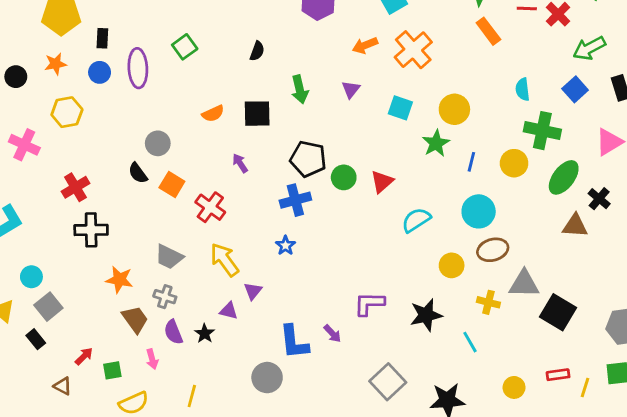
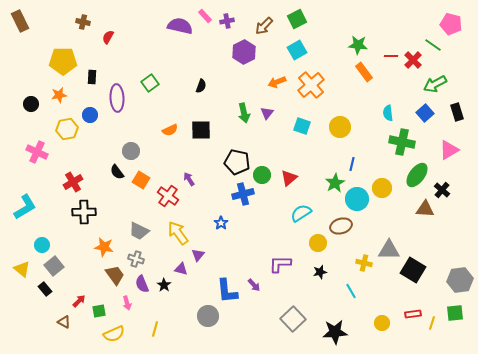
blue circle: (100, 72) -> (90, 115), moved
green arrow: (300, 89) -> (244, 113), moved
green star: (436, 143) -> (335, 183), moved
purple arrow: (240, 163) -> (189, 179), moved
yellow circle: (514, 163) -> (382, 188), moved
blue cross: (295, 200) -> (243, 194), moved
cyan semicircle: (416, 220) -> (301, 213), moved
brown ellipse: (493, 250) -> (341, 226), moved
yellow circle: (452, 265) -> (318, 243), moved
black star: (426, 315) -> (320, 272), size x0.6

